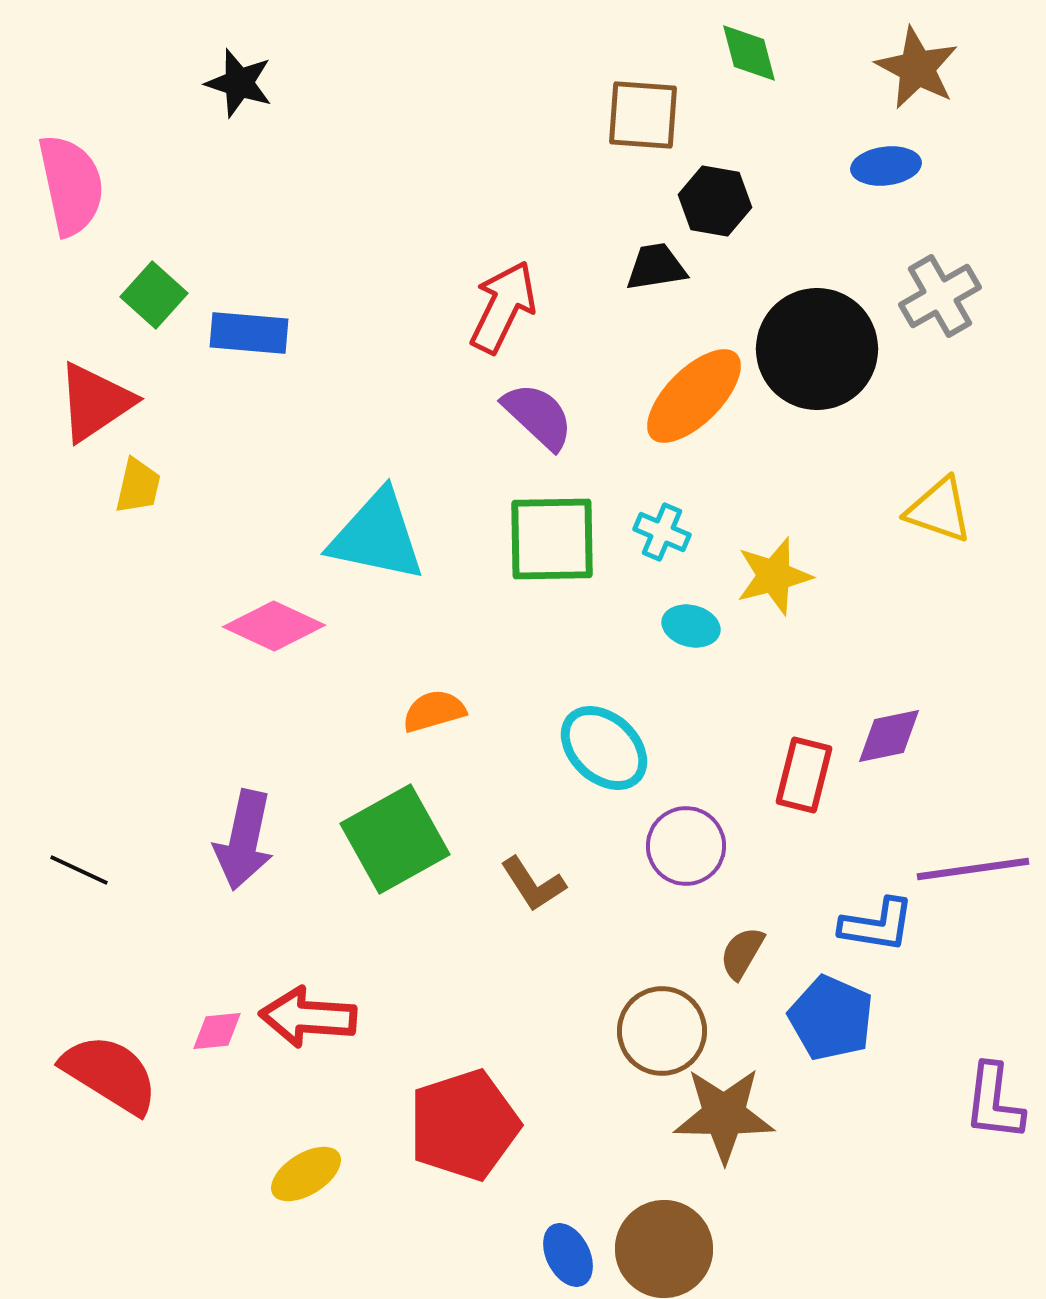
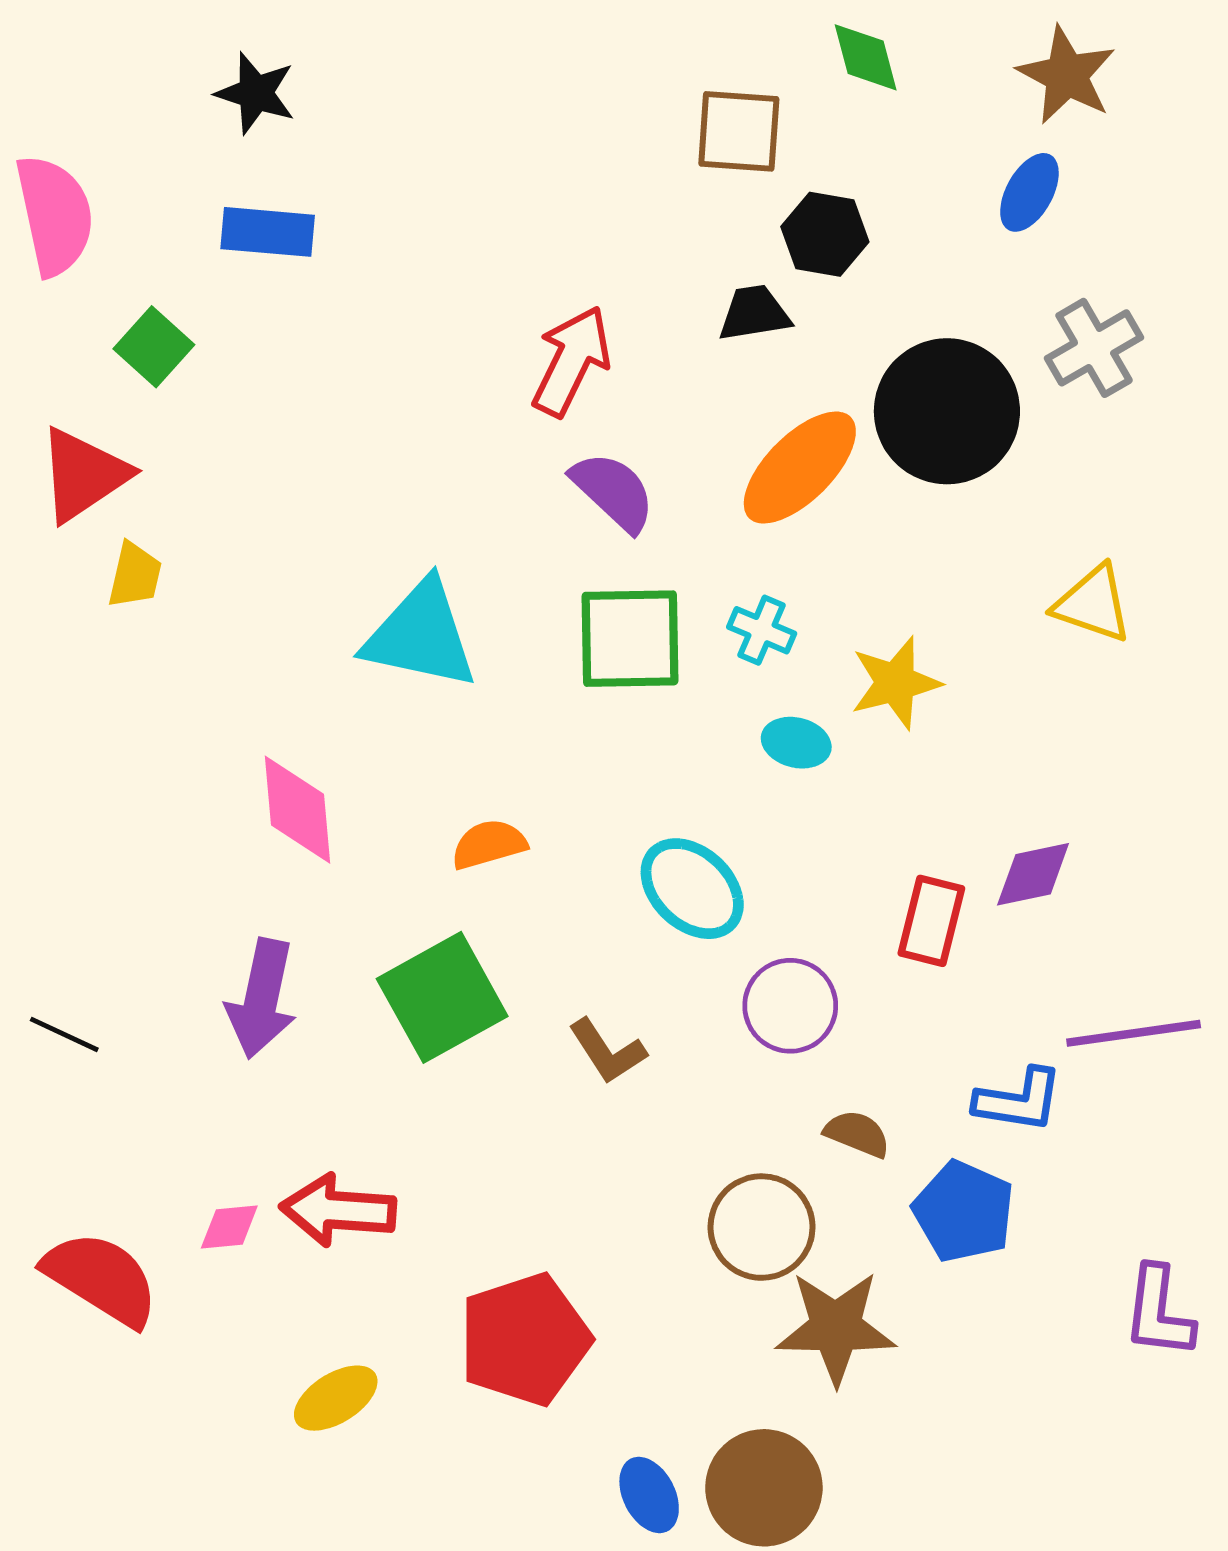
blue ellipse: (886, 166) -> (1029, 192), turned -54
blue rectangle: (249, 333) -> (268, 232), moved
pink diamond: (274, 626) -> (297, 810), moved, turned 60
brown semicircle: (742, 953) -> (857, 1134), turned 82

